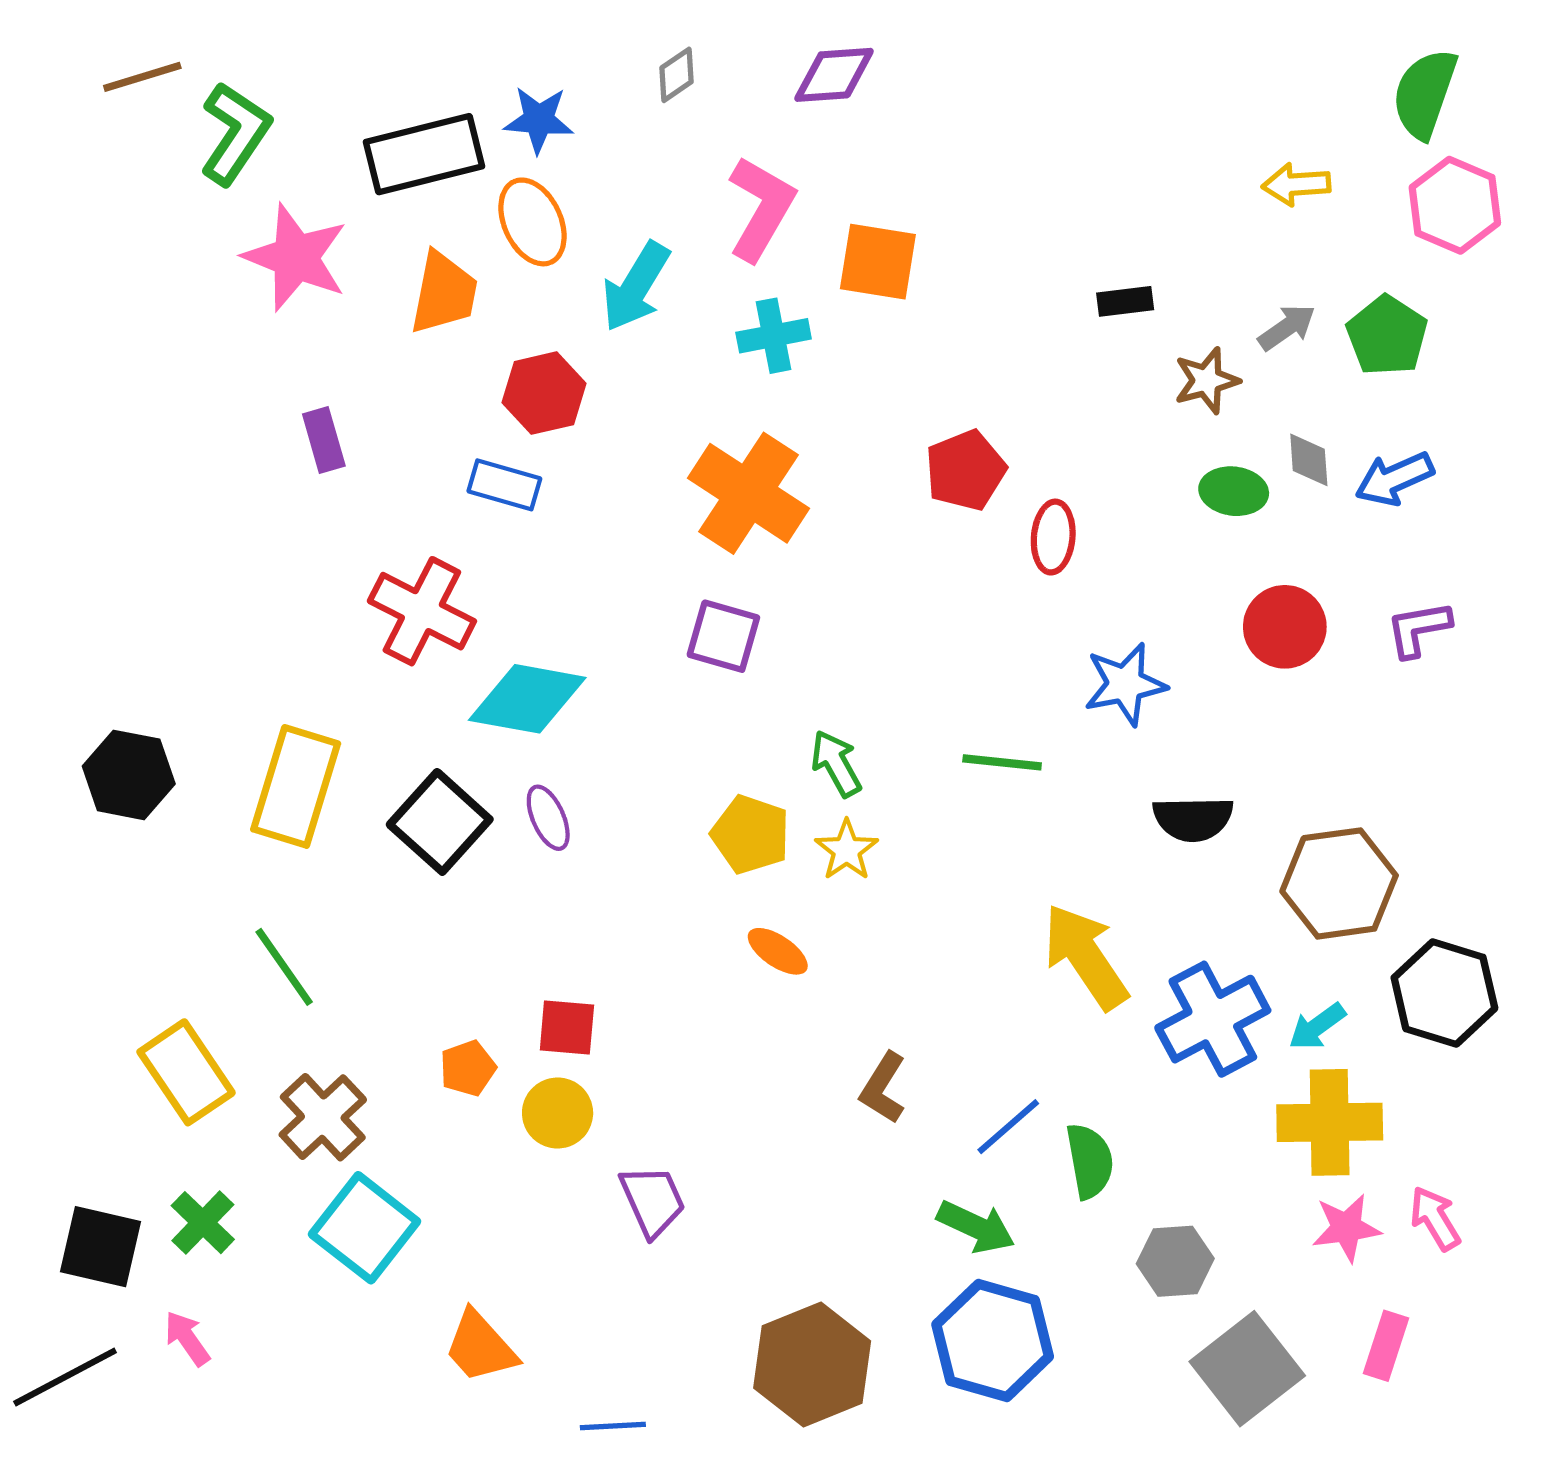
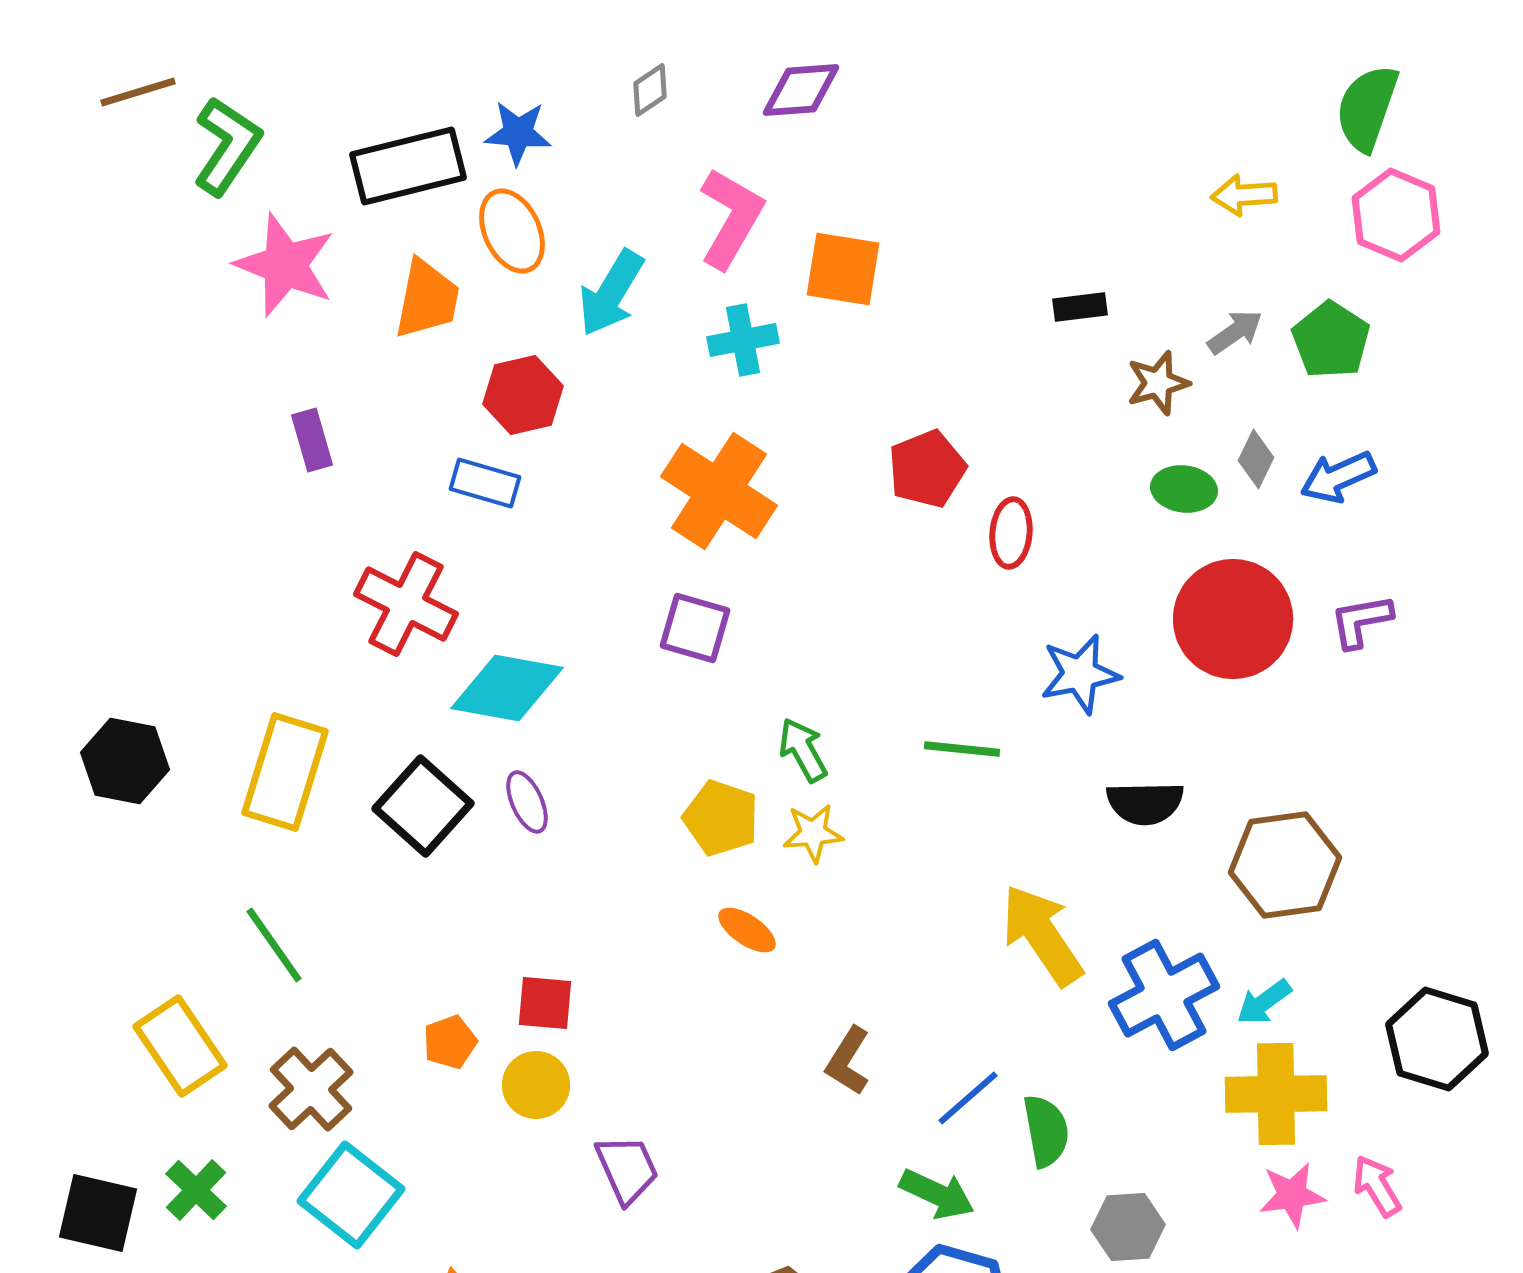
gray diamond: (1309, 460) -> (1256, 459), turned 30
red circle: (1285, 627) -> (1233, 619), size x1.5
yellow star: (847, 850) -> (813, 833), turned 30
black hexagon: (1444, 993) -> (1437, 1039), moved

